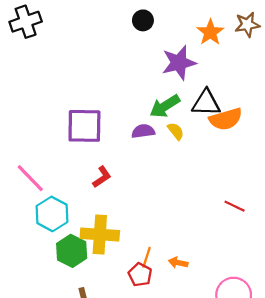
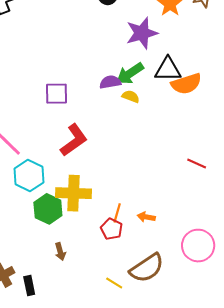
purple square: (84, 126) -> (57, 94), size x0.7
purple semicircle: (143, 131) -> (110, 82), moved
yellow semicircle: (176, 131) -> (131, 96), moved, turned -30
red L-shape: (102, 177) -> (74, 140), size x1.6

